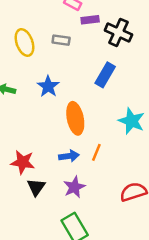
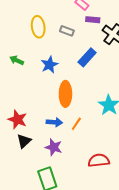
blue rectangle: (105, 75) -> (87, 57), moved
purple star: (74, 187) -> (54, 147), turned 30

